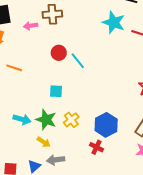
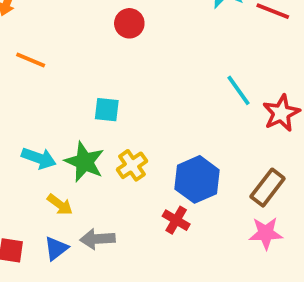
red circle: (59, 53) -> (129, 23), moved
cyan line: (78, 61) -> (238, 90), moved
yellow arrow: (44, 142) -> (60, 205), moved

